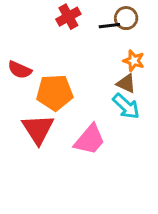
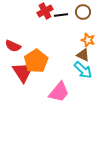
black line: (109, 26) -> (61, 15), moved
orange pentagon: (55, 93) -> (36, 61), turned -30
red triangle: (38, 129) -> (23, 72), moved

